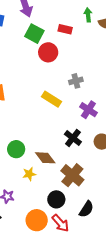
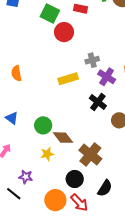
yellow rectangle: (51, 99) -> (68, 79), turned -48
purple cross: (88, 110) -> (107, 77), moved
black cross: (73, 138) -> (98, 102), moved
green circle: (16, 149) -> (43, 125), moved

